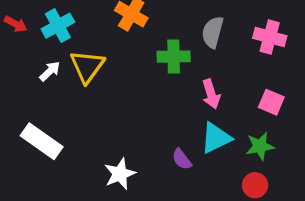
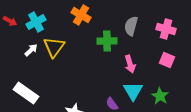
pink square: (271, 102) -> (167, 60), moved
cyan triangle: (216, 138) -> (133, 91), turned -35
green star: (260, 146) -> (160, 96), turned -30

